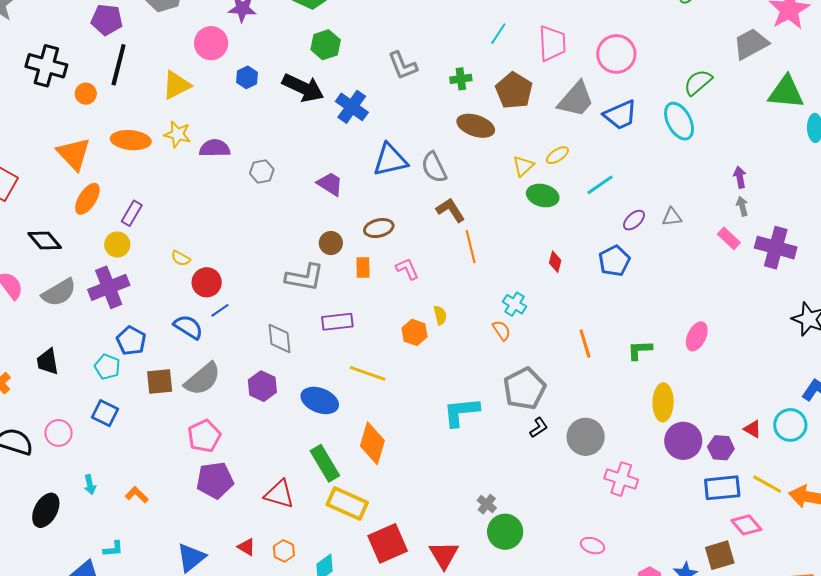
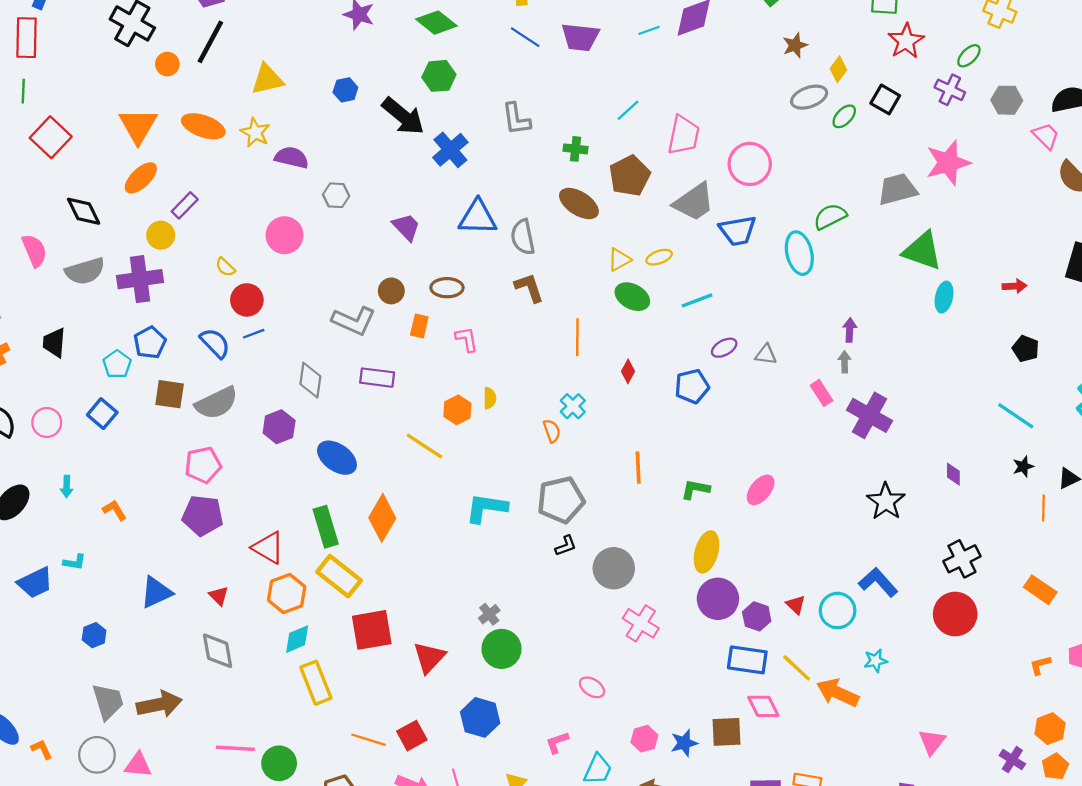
pink circle: (211, 43) -> (285, 235), moved
orange line: (471, 247) -> (577, 337), moved
yellow line: (368, 373) -> (424, 446), moved
orange hexagon: (284, 551) -> (287, 593), moved, size x1.6

